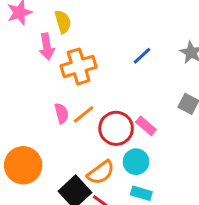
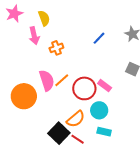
orange cross: (79, 66) -> (56, 48), size x0.6
pink semicircle: (61, 113) -> (47, 80), size x1.5
orange circle: (23, 165) -> (24, 96), moved

